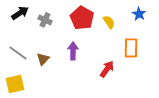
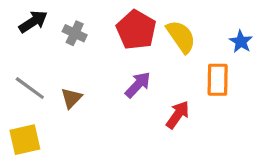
blue star: (139, 14) -> (241, 42), moved
yellow semicircle: (109, 22) -> (181, 37), size x1.5
purple arrow: (73, 51) -> (138, 85), moved, turned 42

